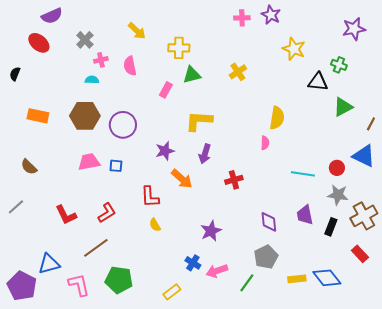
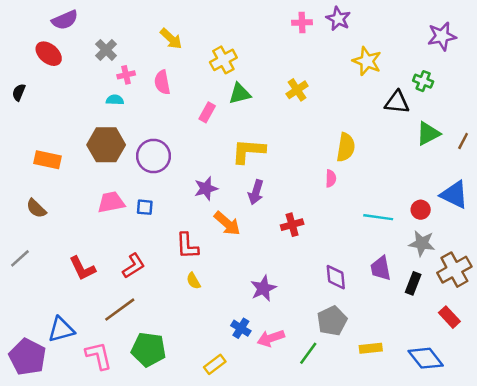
yellow cross: (179, 48) -> (223, 60), turned -30
orange rectangle: (38, 116) -> (47, 160), moved
brown line: (371, 124) -> (463, 141), moved
blue diamond: (327, 278) -> (426, 358), moved

